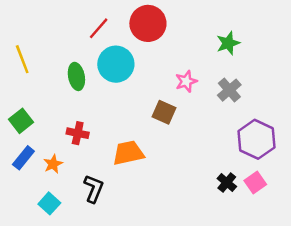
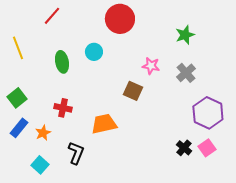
red line: (99, 28) -> (52, 16), moved
cyan circle: (116, 64) -> (94, 52), size x0.6
pink star: (186, 81) -> (151, 66), turned 30

